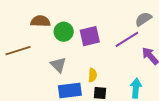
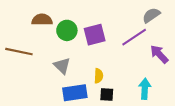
brown line: (18, 51) -> (19, 52), turned 30

